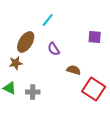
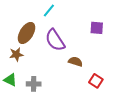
purple semicircle: (54, 49) -> (55, 40), size x1.6
red square: (94, 89) -> (96, 81), size x0.6

